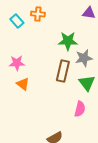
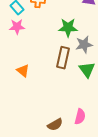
pink star: (17, 63) -> (17, 27), moved
pink semicircle: (80, 109) -> (80, 117), moved

